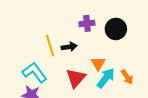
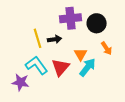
purple cross: (87, 23) -> (71, 18), size x1.5
cyan L-shape: (35, 72) -> (37, 65), moved
orange arrow: (127, 77) -> (107, 48), moved

